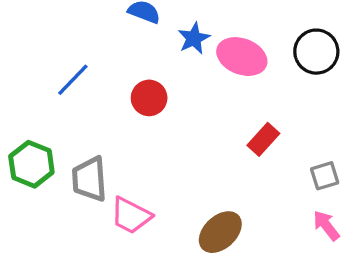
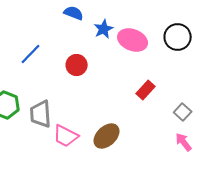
gray square: (325, 176) -> (183, 112), turned -30
brown ellipse: (220, 232) -> (107, 136), moved

